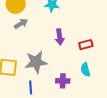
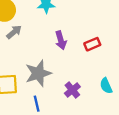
cyan semicircle: (85, 70) -> (106, 86), moved
purple cross: (63, 81) -> (72, 90), turned -32

